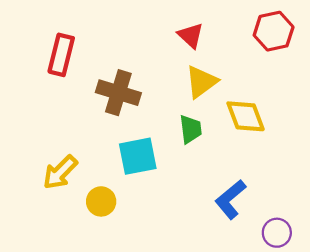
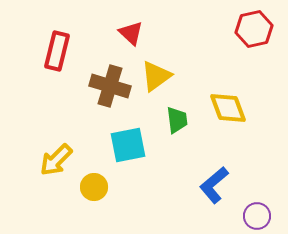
red triangle: (191, 35) -> (131, 33), moved
yellow triangle: (201, 82) -> (156, 76), moved

